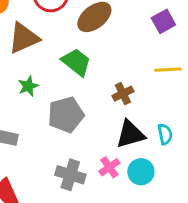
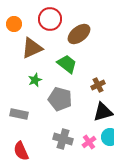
gray pentagon: (66, 115) -> (60, 99), turned 30
pink cross: (109, 167) -> (89, 142), moved

